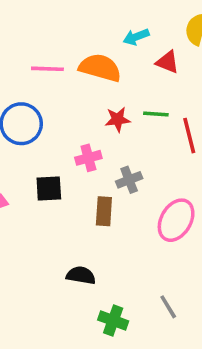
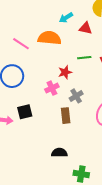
pink line: (47, 69) -> (21, 44), turned 42
red star: (118, 119) -> (65, 72), moved
black square: (49, 189) -> (25, 112), moved

